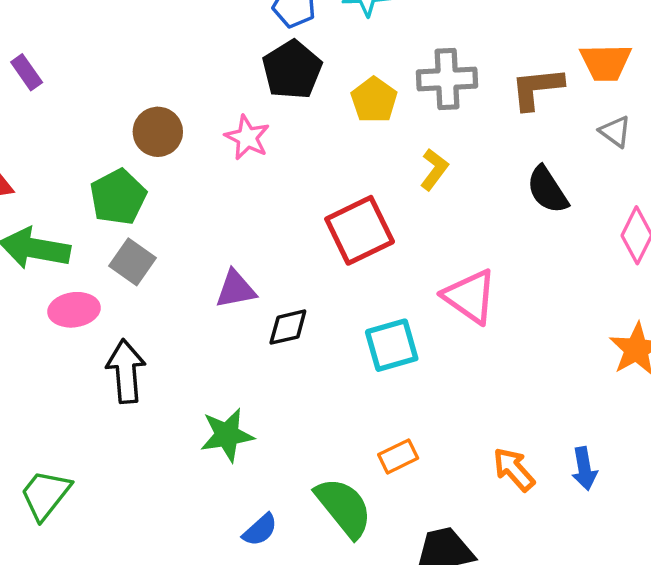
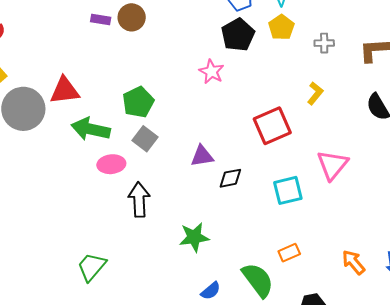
purple rectangle: (27, 72) -> (101, 20), moved, turned -48
gray cross: (447, 79) -> (324, 43), size x0.6
yellow pentagon: (374, 100) -> (281, 27), moved
brown circle: (158, 132) -> (132, 17), moved
pink triangle: (470, 296) -> (333, 165), turned 32

